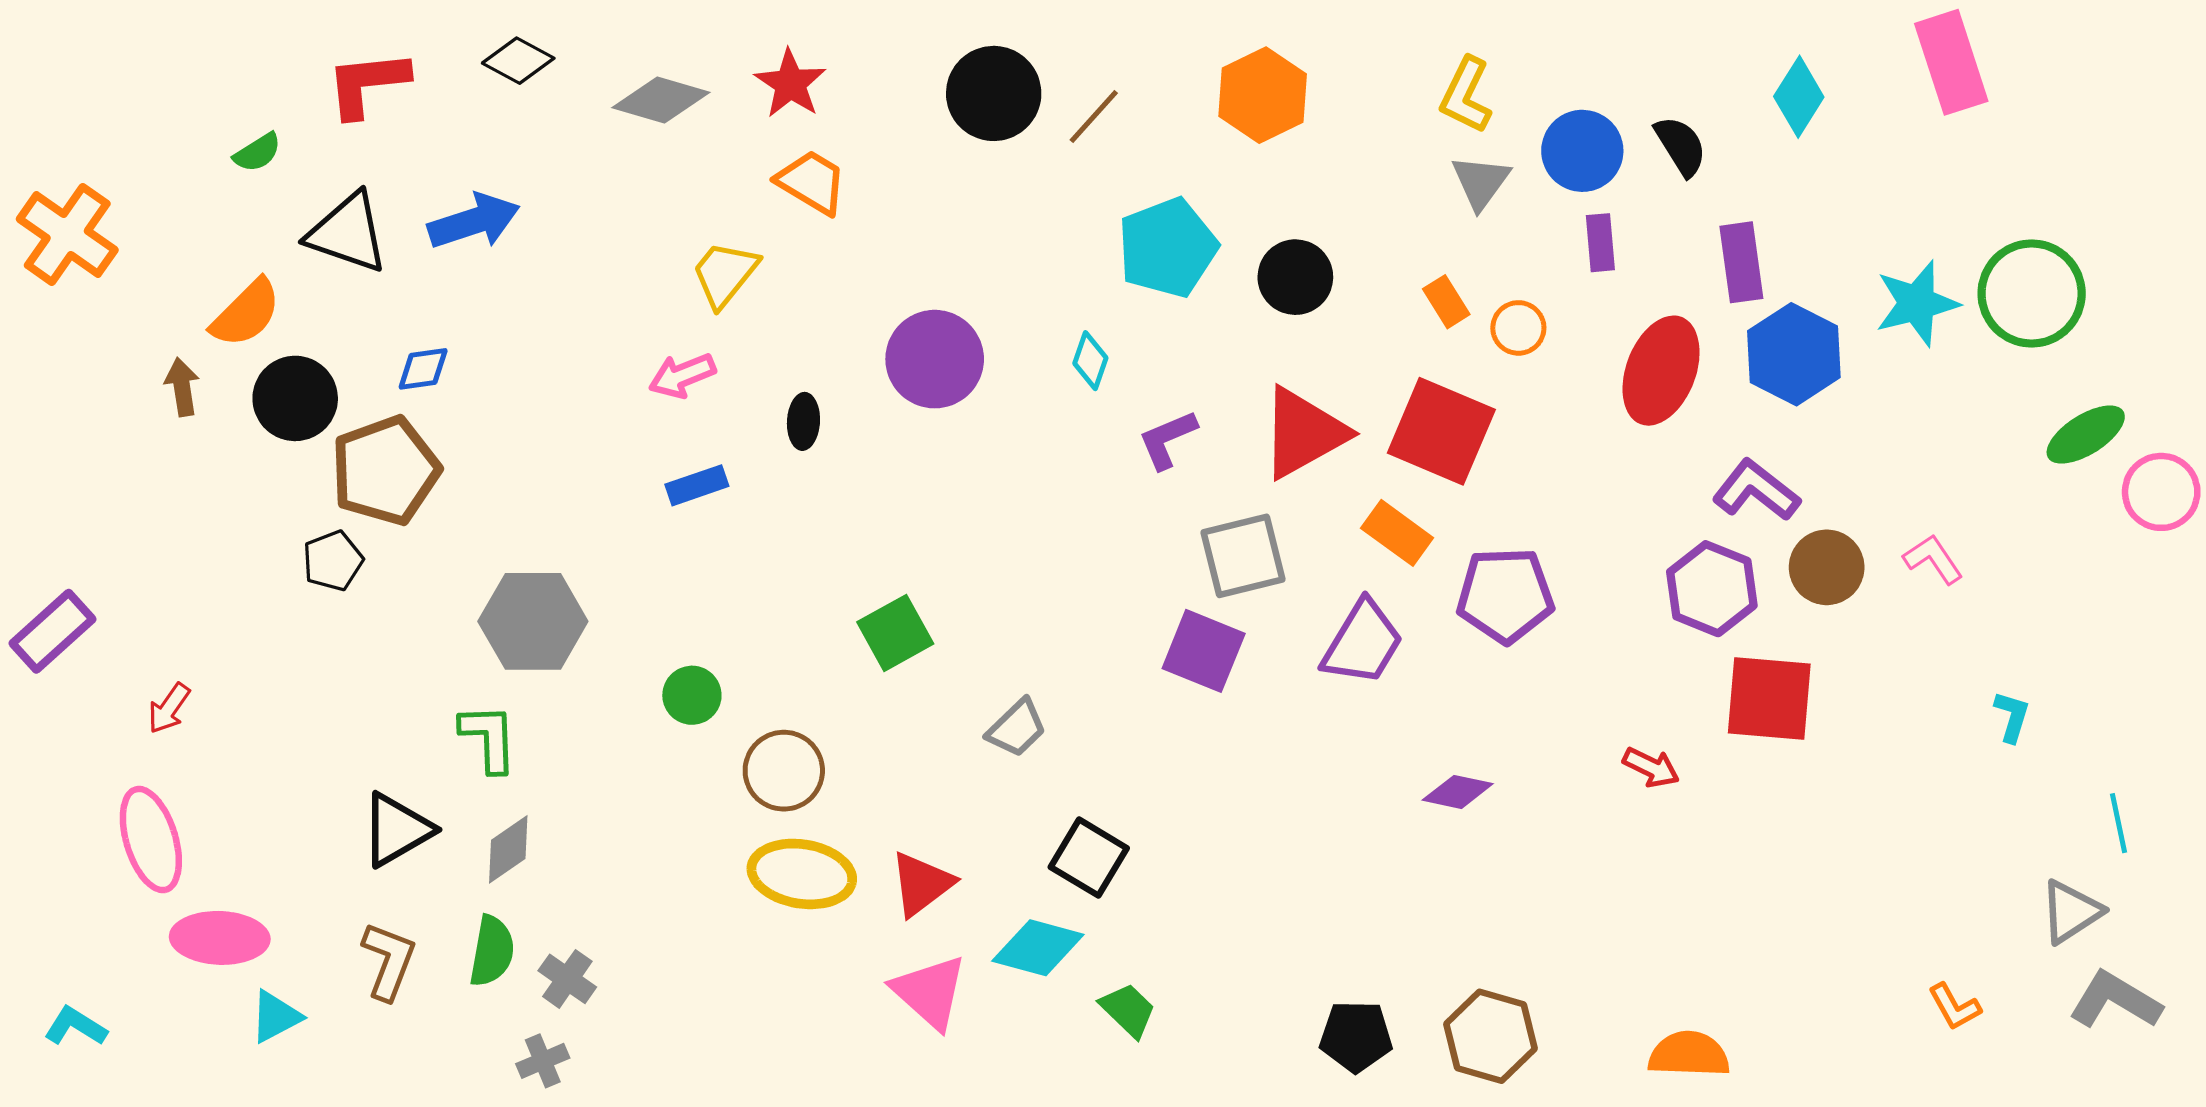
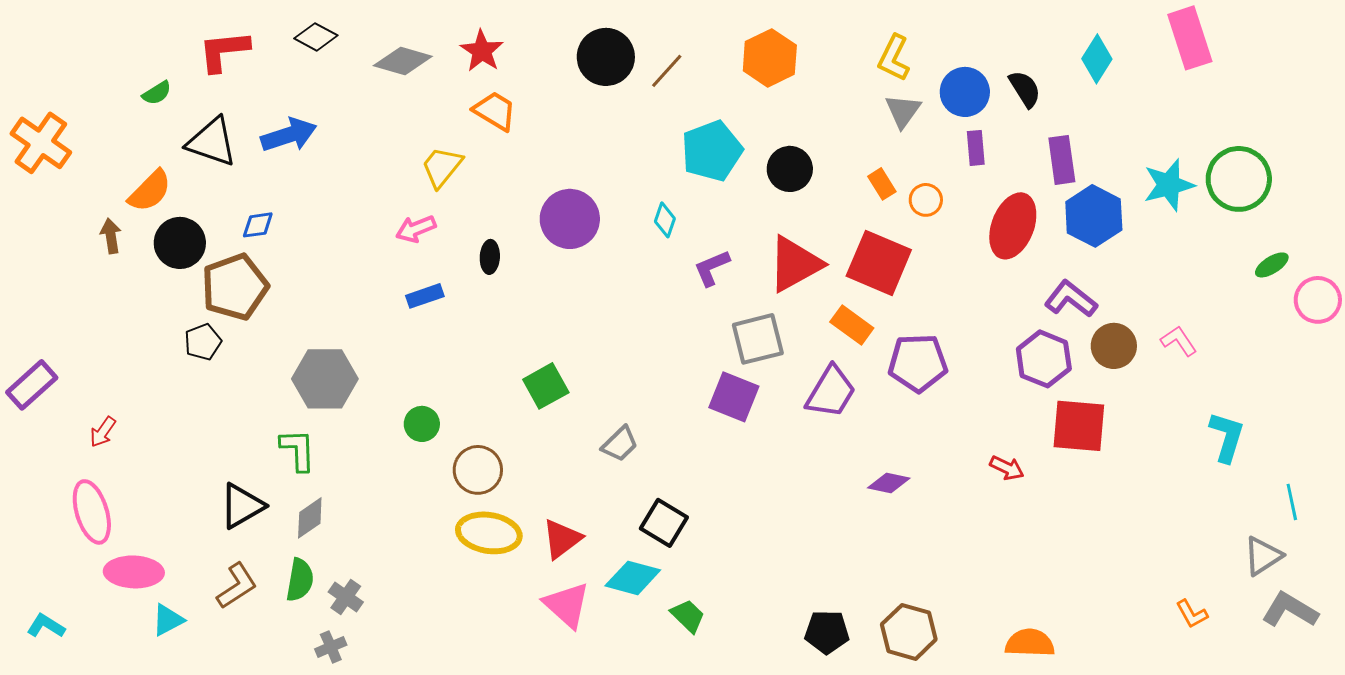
green ellipse: (2086, 435) -> (1272, 265), size x0.7
cyan L-shape: (2012, 717) -> (1227, 437), size x1.6
brown L-shape: (389, 961) -> (237, 586), turned 36

